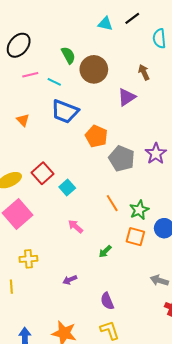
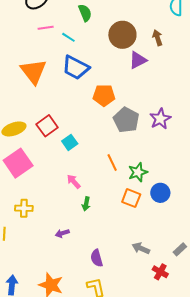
brown circle: (94, 69) -> (122, 35), moved
orange triangle: (23, 120) -> (33, 71), size x2.0
orange pentagon: (96, 136) -> (104, 95), turned -30
green arrow: (105, 251) -> (86, 204), moved, turned -40
gray arrow: (159, 280) -> (141, 248), moved

